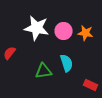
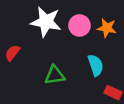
cyan semicircle: (66, 63) -> (96, 65), moved

